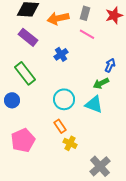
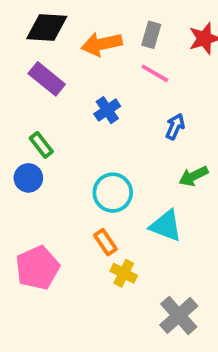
blue arrow: (110, 65) -> (175, 127), moved
green rectangle: (25, 73) -> (41, 145), size x0.6
green arrow: (101, 83) -> (193, 176), moved
blue circle: (12, 100) -> (28, 178), moved
cyan triangle: (94, 104) -> (166, 226), moved

